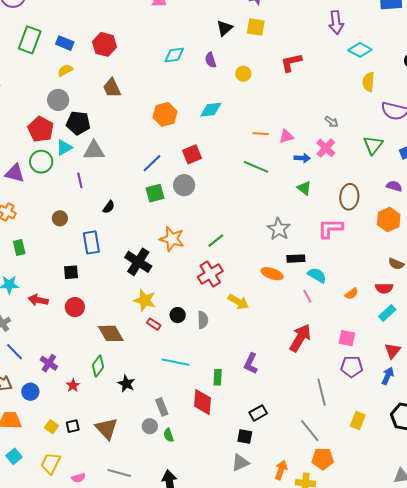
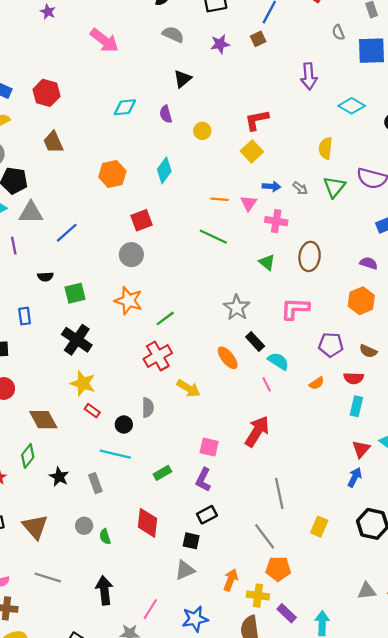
yellow square: (256, 27) -> (252, 151), moved, turned 36
cyan diamond: (360, 50) -> (352, 106), moved
yellow semicircle: (368, 82) -> (326, 148), moved
cyan diamond: (211, 110) -> (164, 170), turned -50
pink triangle: (286, 136) -> (249, 203), turned -42
green triangle: (373, 145) -> (334, 187), moved
pink cross: (326, 148) -> (276, 221), moved, turned -36
blue arrow: (302, 158) -> (271, 186), moved
blue line: (152, 163) -> (67, 233), moved
green square: (155, 193) -> (75, 293), moved
brown ellipse: (349, 197) -> (310, 256), moved
black semicircle: (109, 207) -> (45, 277), turned 48
orange star: (172, 239) -> (129, 301), moved
blue rectangle: (91, 242) -> (25, 316), size x0.7
black rectangle: (296, 259) -> (255, 342), turned 48
orange ellipse: (272, 274) -> (228, 358), turned 30
cyan rectangle: (387, 313) -> (356, 406), turned -36
black circle: (178, 315) -> (124, 425), moved
pink square: (347, 338) -> (209, 447), moved
purple L-shape: (251, 364) -> (203, 480), moved
purple pentagon: (352, 367) -> (331, 345), moved
green rectangle: (218, 377) -> (162, 473), turned 56
red diamond: (203, 402) -> (148, 523), moved
gray rectangle: (162, 407) -> (95, 483), moved

